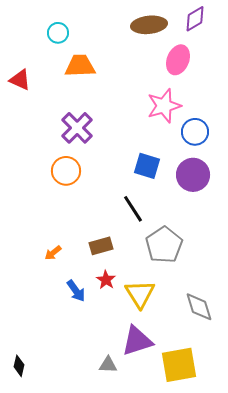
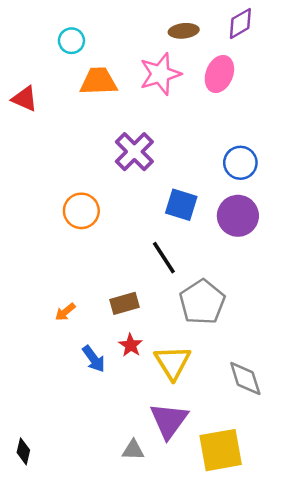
brown ellipse: (149, 25) -> (184, 31), size x0.7
pink star: (164, 106) -> (160, 74), moved
purple cross: (77, 128) -> (134, 152), moved
purple triangle: (137, 341) -> (169, 420), turned -36

